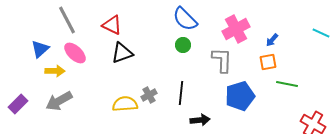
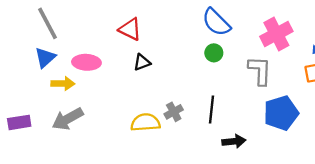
gray line: (67, 20) -> (48, 23), moved
pink ellipse: (75, 53) -> (86, 62), turned -40
black triangle: (122, 53) -> (142, 62), size x0.7
purple rectangle: (18, 104) -> (19, 122), turned 36

